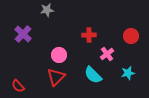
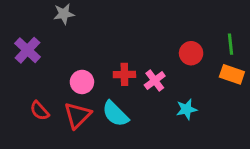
red cross: (89, 35) -> (124, 74), moved
cyan semicircle: (93, 75) -> (115, 114), moved
red semicircle: (18, 86) -> (40, 111), moved

